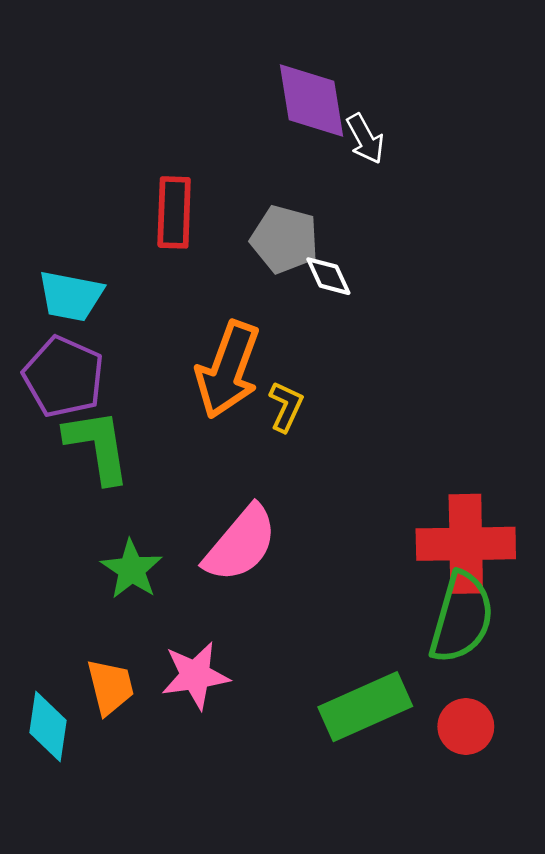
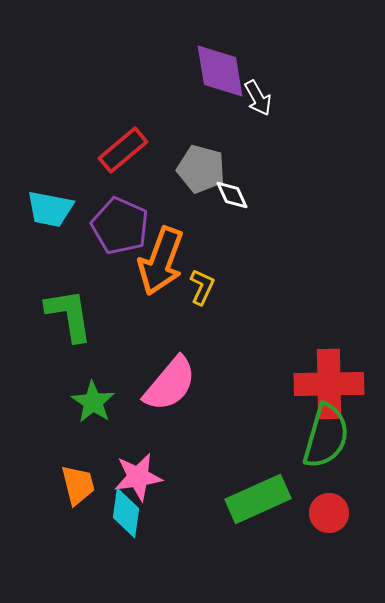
red rectangle: (174, 212) -> (123, 150), turned 48
purple pentagon: (64, 377) -> (120, 226), moved
cyan diamond: (48, 727) -> (126, 513), moved

